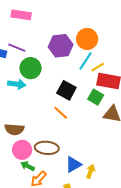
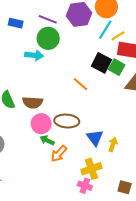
purple line: (17, 48) -> (48, 19), moved
black square: (66, 90) -> (101, 63), moved
blue triangle: (73, 164) -> (95, 138), turned -36

